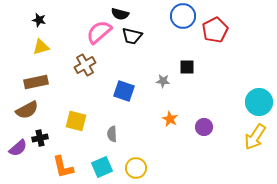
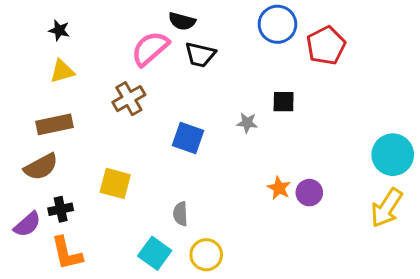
orange star: (170, 119) -> (279, 188), moved
gray semicircle: (112, 134) -> (180, 214), moved
orange L-shape: (63, 167) -> (67, 253), moved
cyan square: (102, 167) -> (155, 253), turned -30

